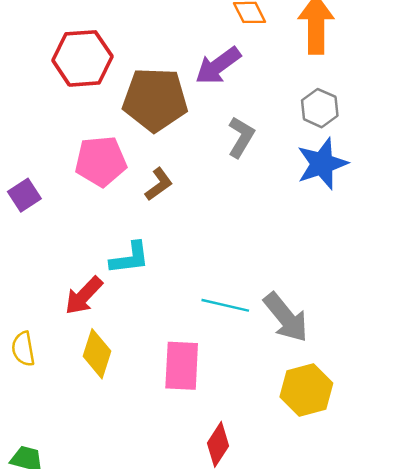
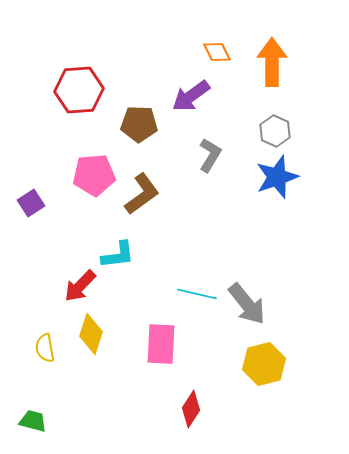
brown pentagon: (155, 100) -> (139, 124), size x0.7
brown L-shape: (159, 184) -> (142, 194), size x1.5
yellow semicircle: (23, 349) -> (45, 348), moved

